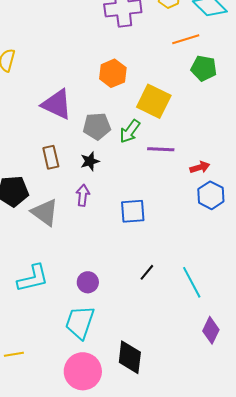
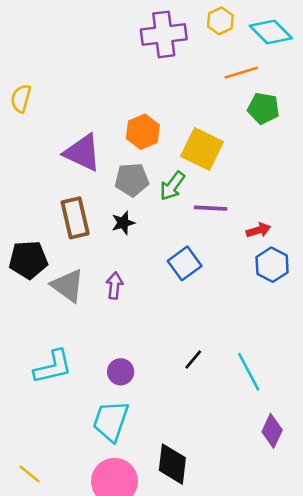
orange hexagon: (113, 73) -> (143, 132), moved
brown rectangle: (51, 157) -> (75, 218), size x1.4
purple arrow: (83, 195) -> (114, 286), moved
blue square: (133, 211) -> (185, 263), moved, turned -32
yellow line: (14, 354) -> (30, 474), moved, turned 48

